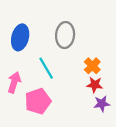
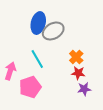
gray ellipse: (65, 35) -> (53, 31), turned 55
blue ellipse: (20, 37) -> (38, 23), moved

